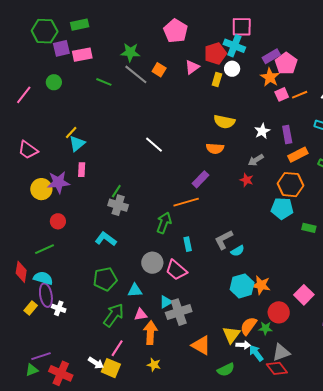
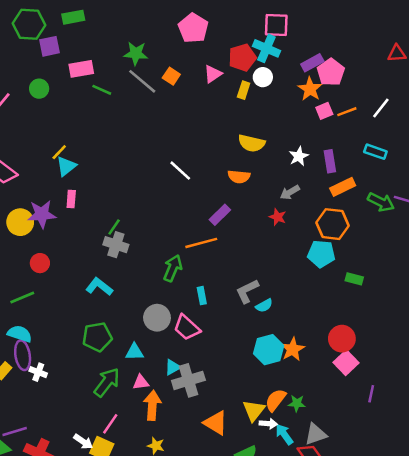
pink rectangle: (82, 55) -> (81, 69), moved
white line: (154, 145) -> (180, 171), moved
orange star: (261, 285) -> (293, 349), turned 30
red circle: (279, 312) -> (342, 339), moved

